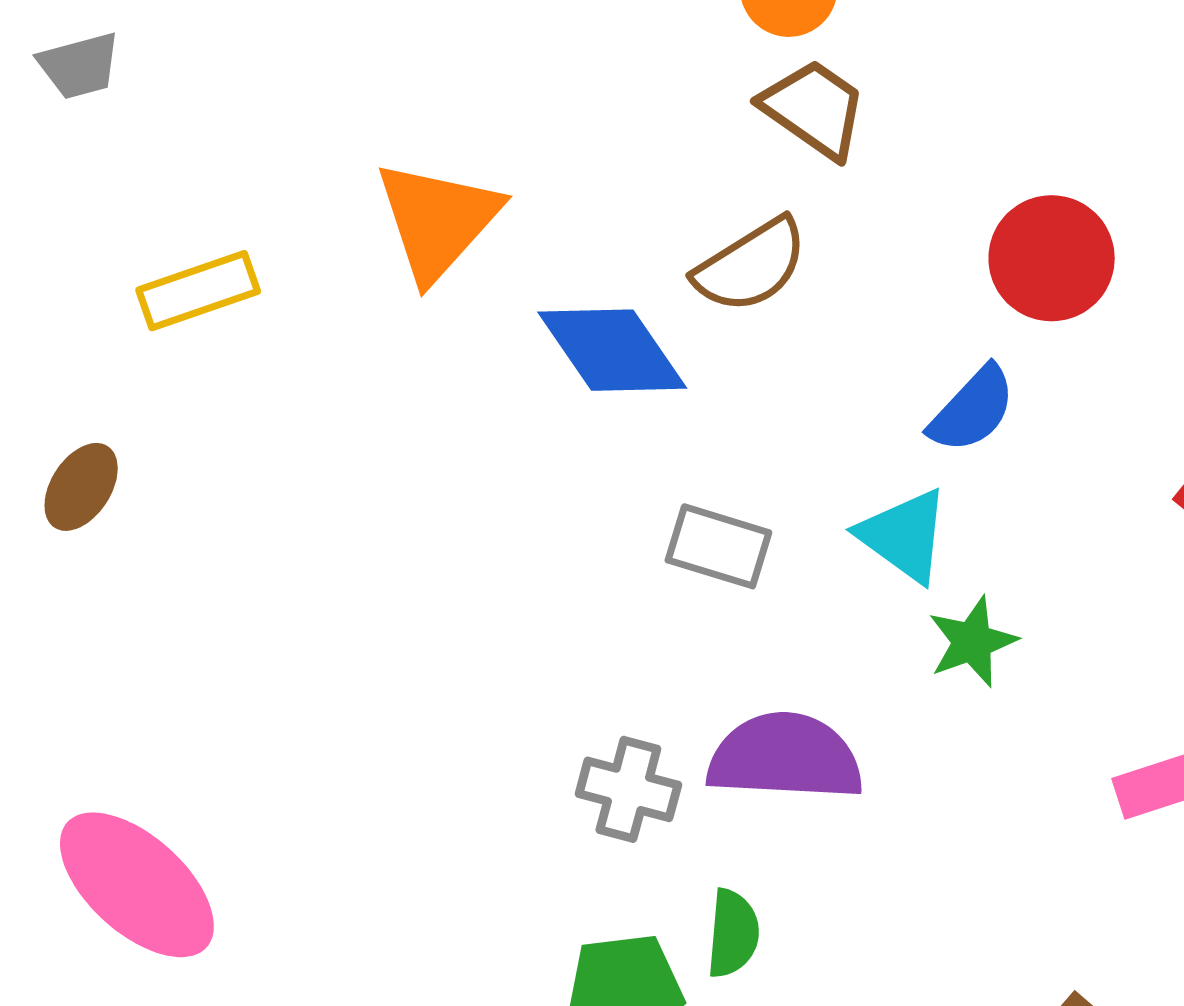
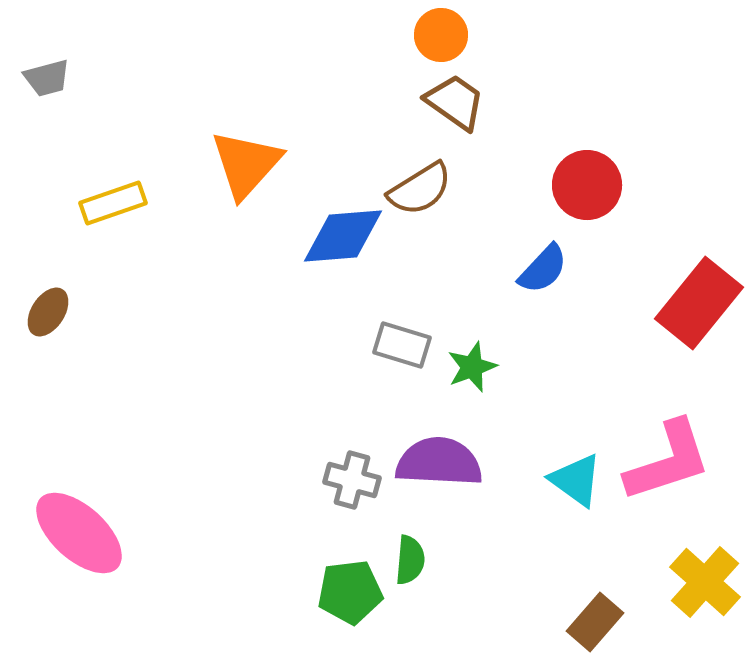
blue diamond: (612, 350) -> (343, 236), turned -60
cyan triangle: (904, 536) -> (576, 480), moved
green star: (972, 642) -> (472, 367), moved

